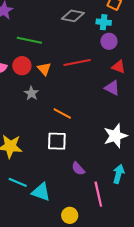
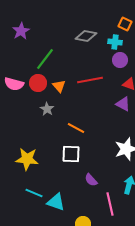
green line: (29, 40) -> (45, 59), turned -65

